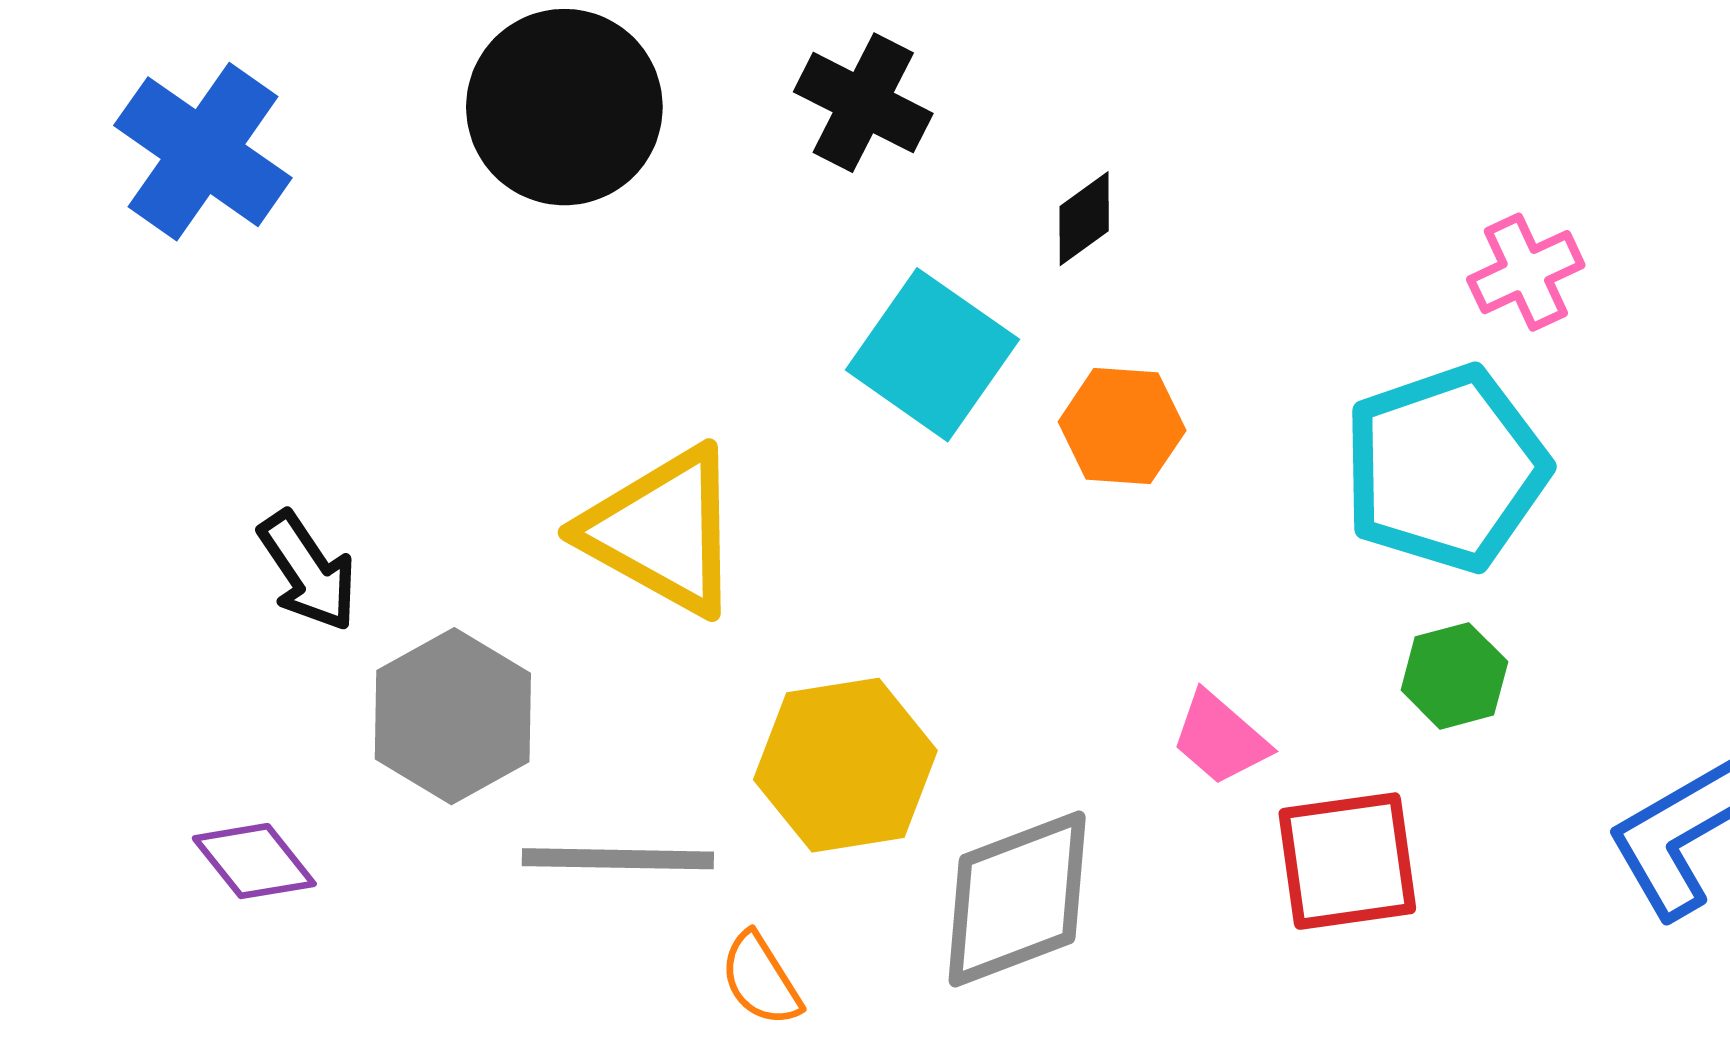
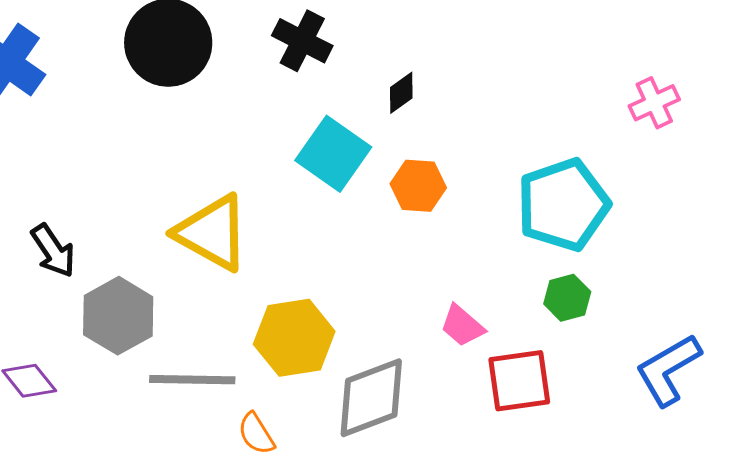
pink cross: (1526, 272) -> (654, 103), moved

